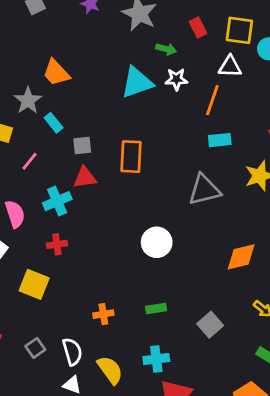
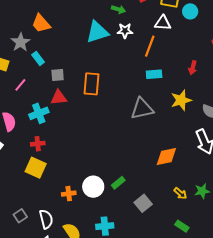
white circle: (157, 242) -> (93, 187), moved
yellow square: (34, 284) -> (36, 168), moved
green rectangle: (156, 309) -> (118, 183), moved, turned -32

